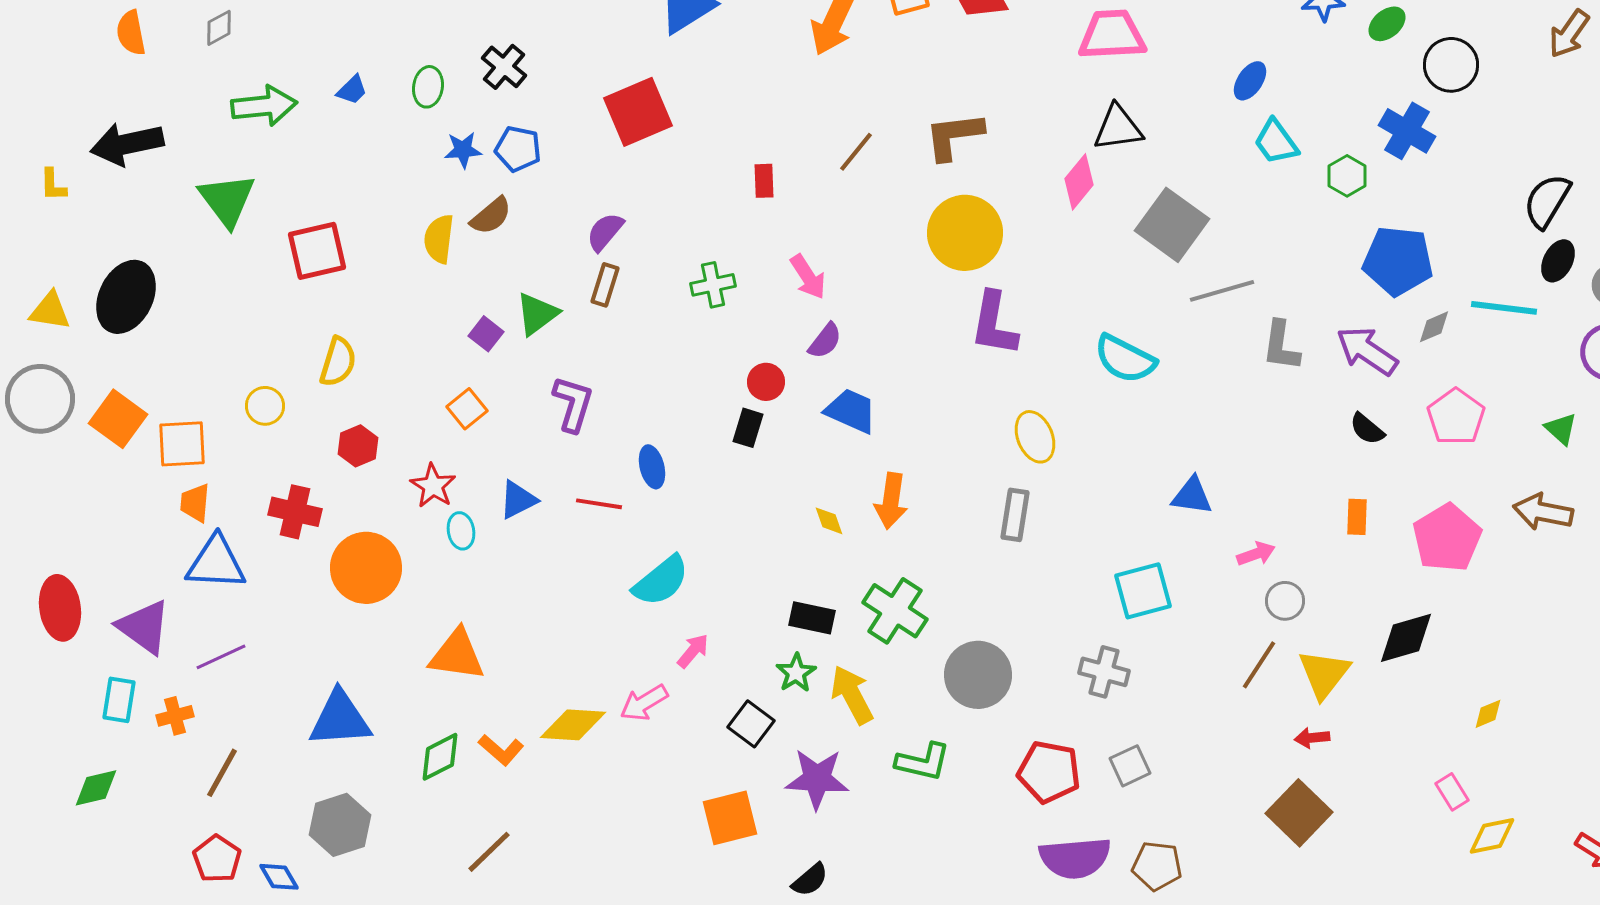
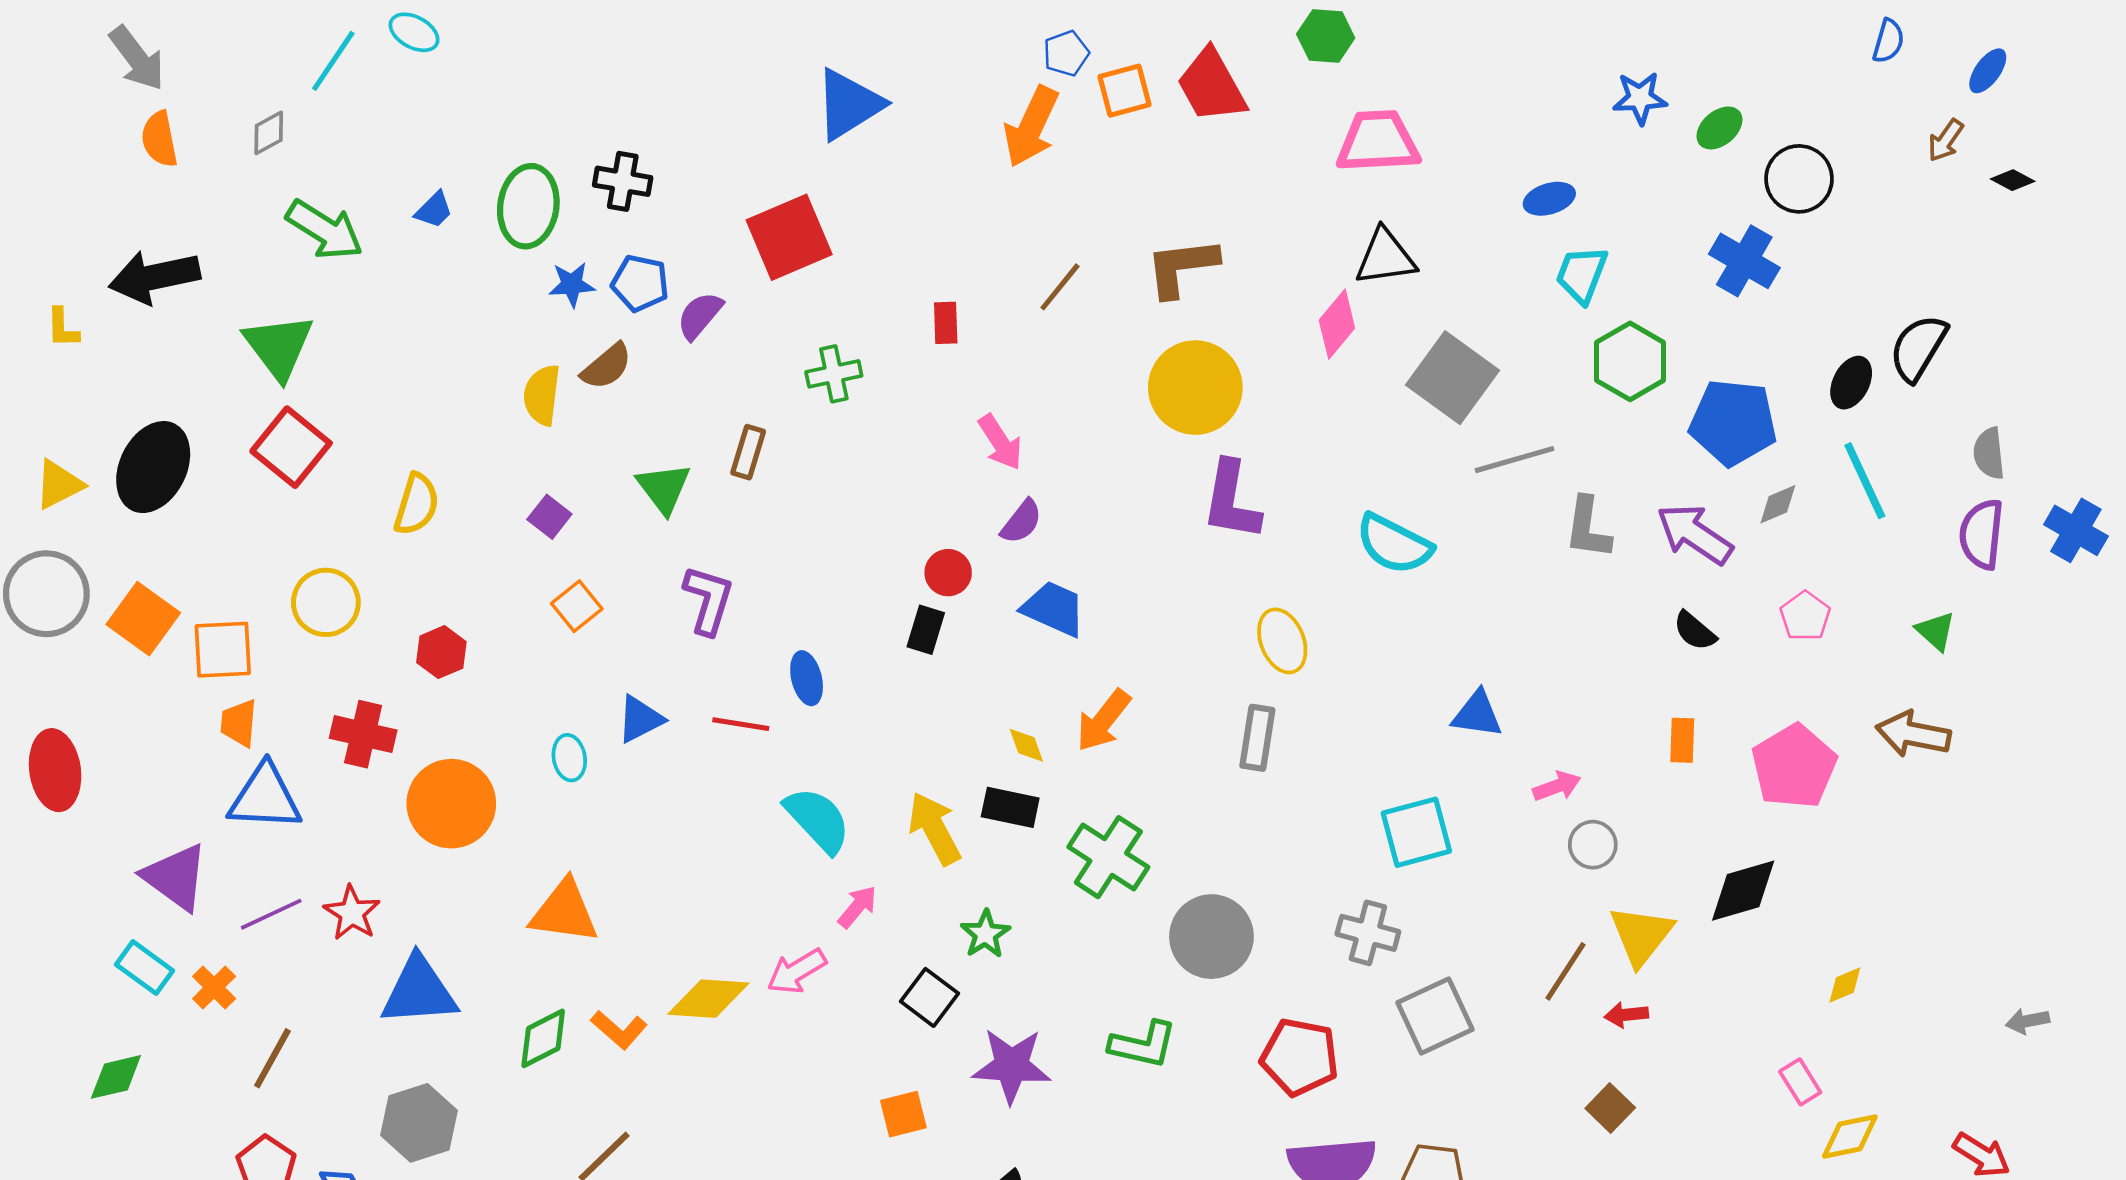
brown arrow: (1569, 34) -> (1946, 140), size x0.7
black cross: (504, 67) -> (623, 181), turned -30
blue ellipse: (1250, 81) -> (1549, 199), turned 39
green ellipse: (428, 87) -> (528, 206), size x1.6
green arrow: (264, 106) -> (325, 230), turned 38
cyan trapezoid: (1276, 142) -> (1582, 275), turned 57
green hexagon: (1347, 176) -> (1630, 361), moved, size x1.5
purple semicircle: (605, 232) -> (700, 315), moved
red square: (317, 251) -> (291, 447), moved, turned -38
black ellipse: (1558, 261) -> (1851, 383), moved
green cross: (713, 285) -> (834, 374), moved
cyan line: (1504, 308) -> (1865, 481), turned 58
yellow triangle: (50, 311) -> (59, 484), turned -36
green triangle: (537, 314) -> (664, 488), turned -30
purple square: (486, 334) -> (549, 517), moved
yellow semicircle: (338, 362) -> (417, 504), moved
yellow circle: (265, 406) -> (326, 602), size x1.4
pink pentagon: (1456, 417) -> (1805, 616), size x0.7
red star: (433, 486) -> (352, 913), moved
orange arrow: (891, 501) -> (1103, 720), turned 30
cyan semicircle: (661, 581) -> (818, 820), turned -94
red ellipse: (60, 608) -> (55, 770), moved
black rectangle: (812, 618) -> (1010, 807), moved
brown line: (1259, 665) -> (1565, 971), moved
yellow arrow: (852, 695) -> (934, 828), moved
cyan rectangle: (119, 700) -> (144, 968), turned -63
orange cross: (175, 716) -> (214, 987), turned -30
gray square: (1130, 766) -> (1435, 1016), moved, size x1.5
brown square: (1299, 813) -> (1610, 1108), size x0.6
orange square: (730, 818) -> (903, 1114), size x0.7

